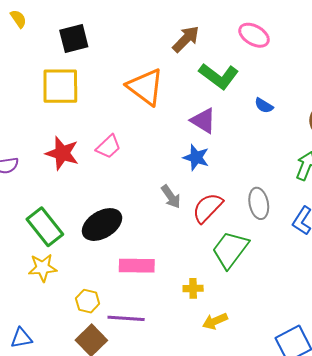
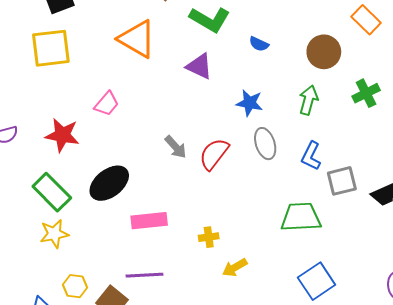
red star: (62, 153) -> (62, 135), moved
blue star: (196, 157) -> (249, 103), moved
green trapezoid: (230, 250) -> (301, 217), moved, turned 57
yellow hexagon: (88, 301) -> (75, 286), moved

